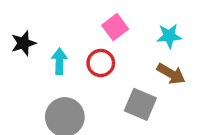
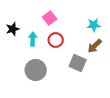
pink square: (115, 27) -> (50, 18), moved
brown arrow: (171, 74) -> (95, 46), turned 105

